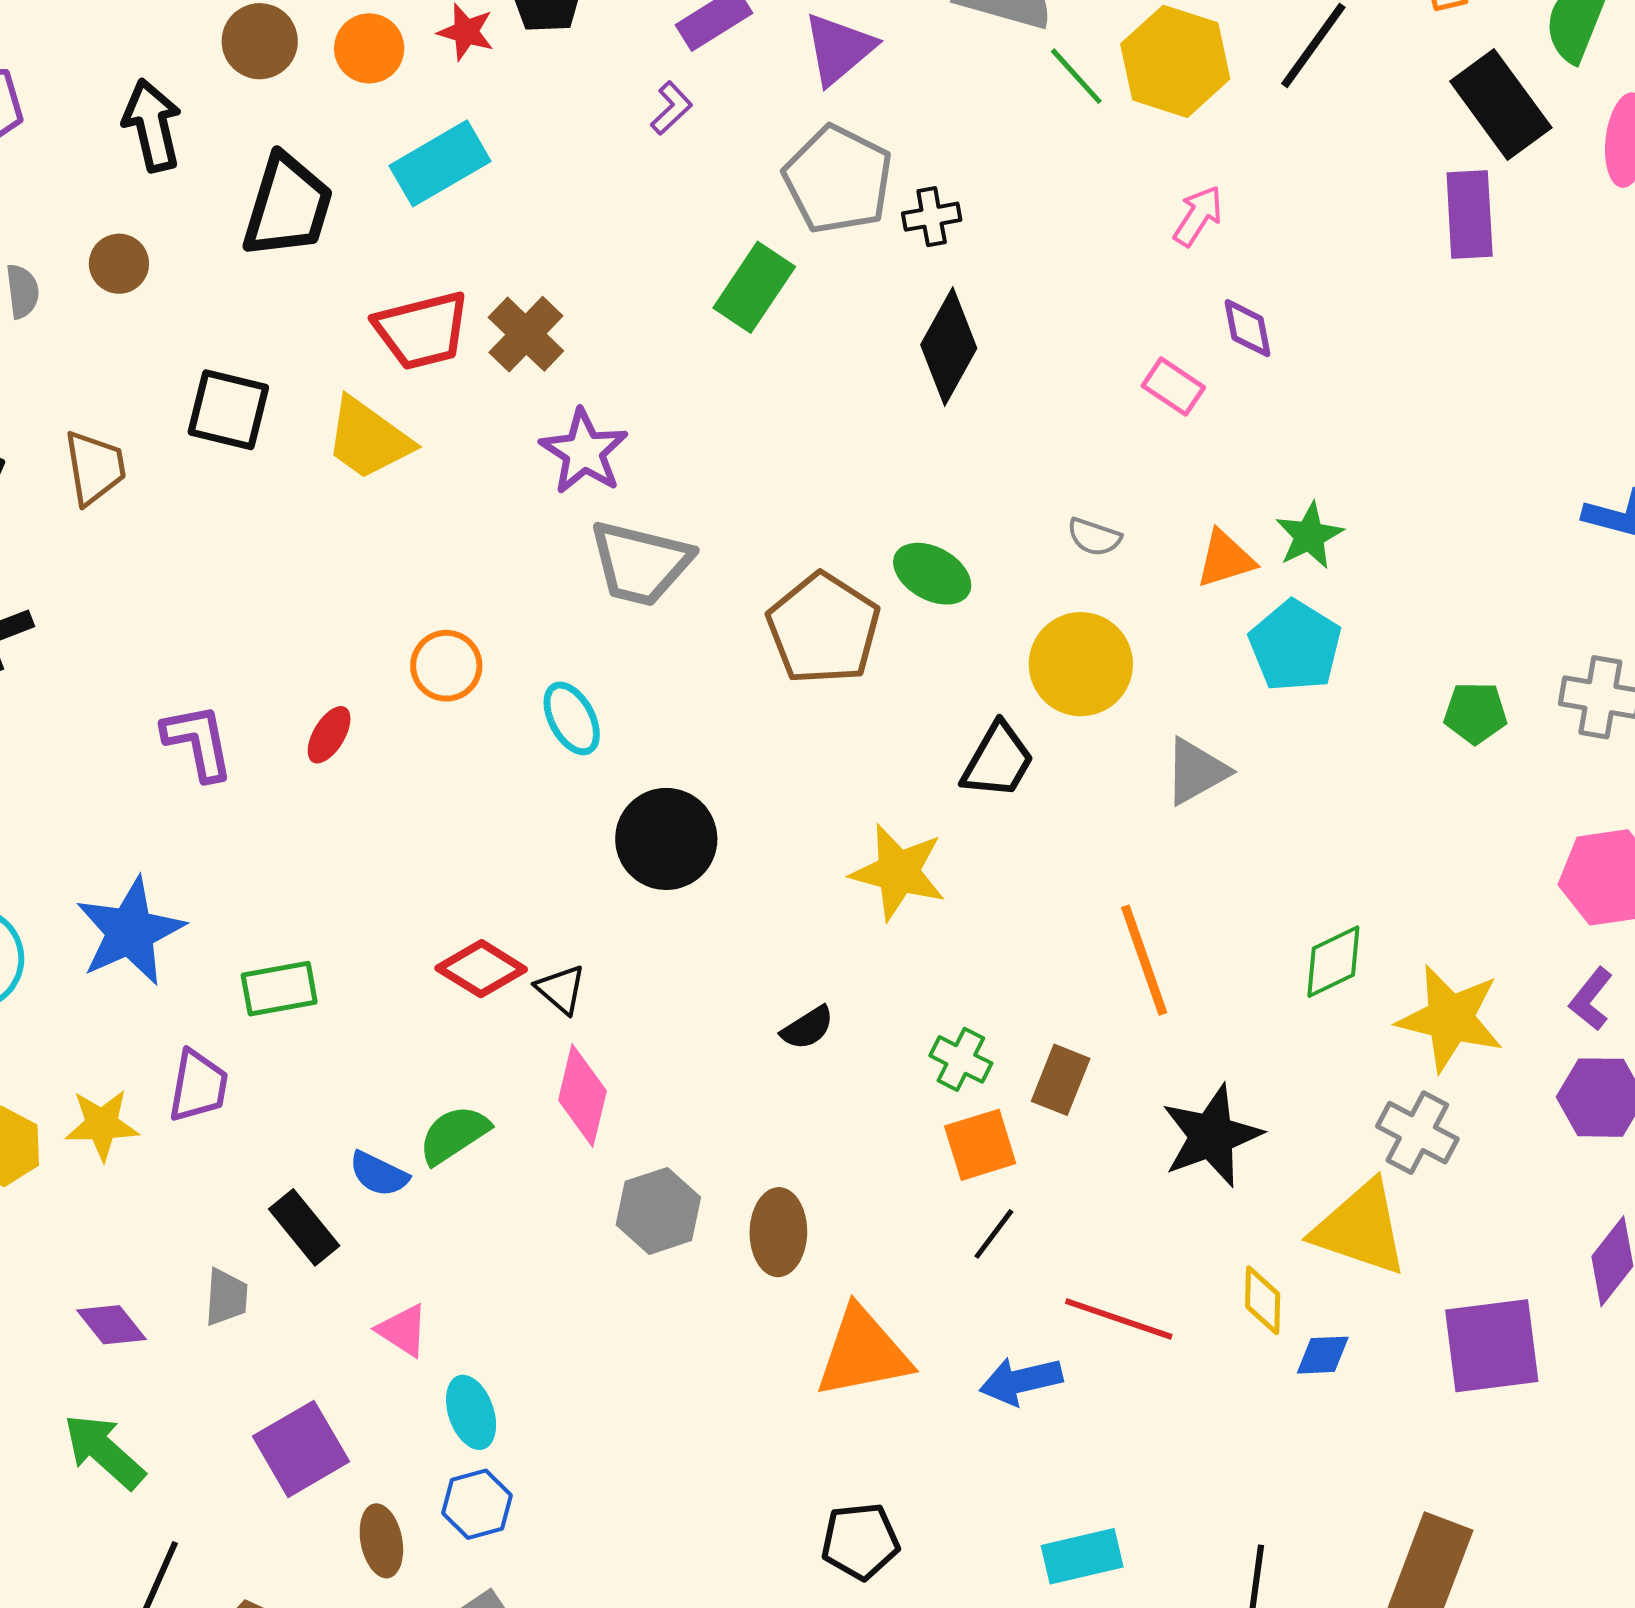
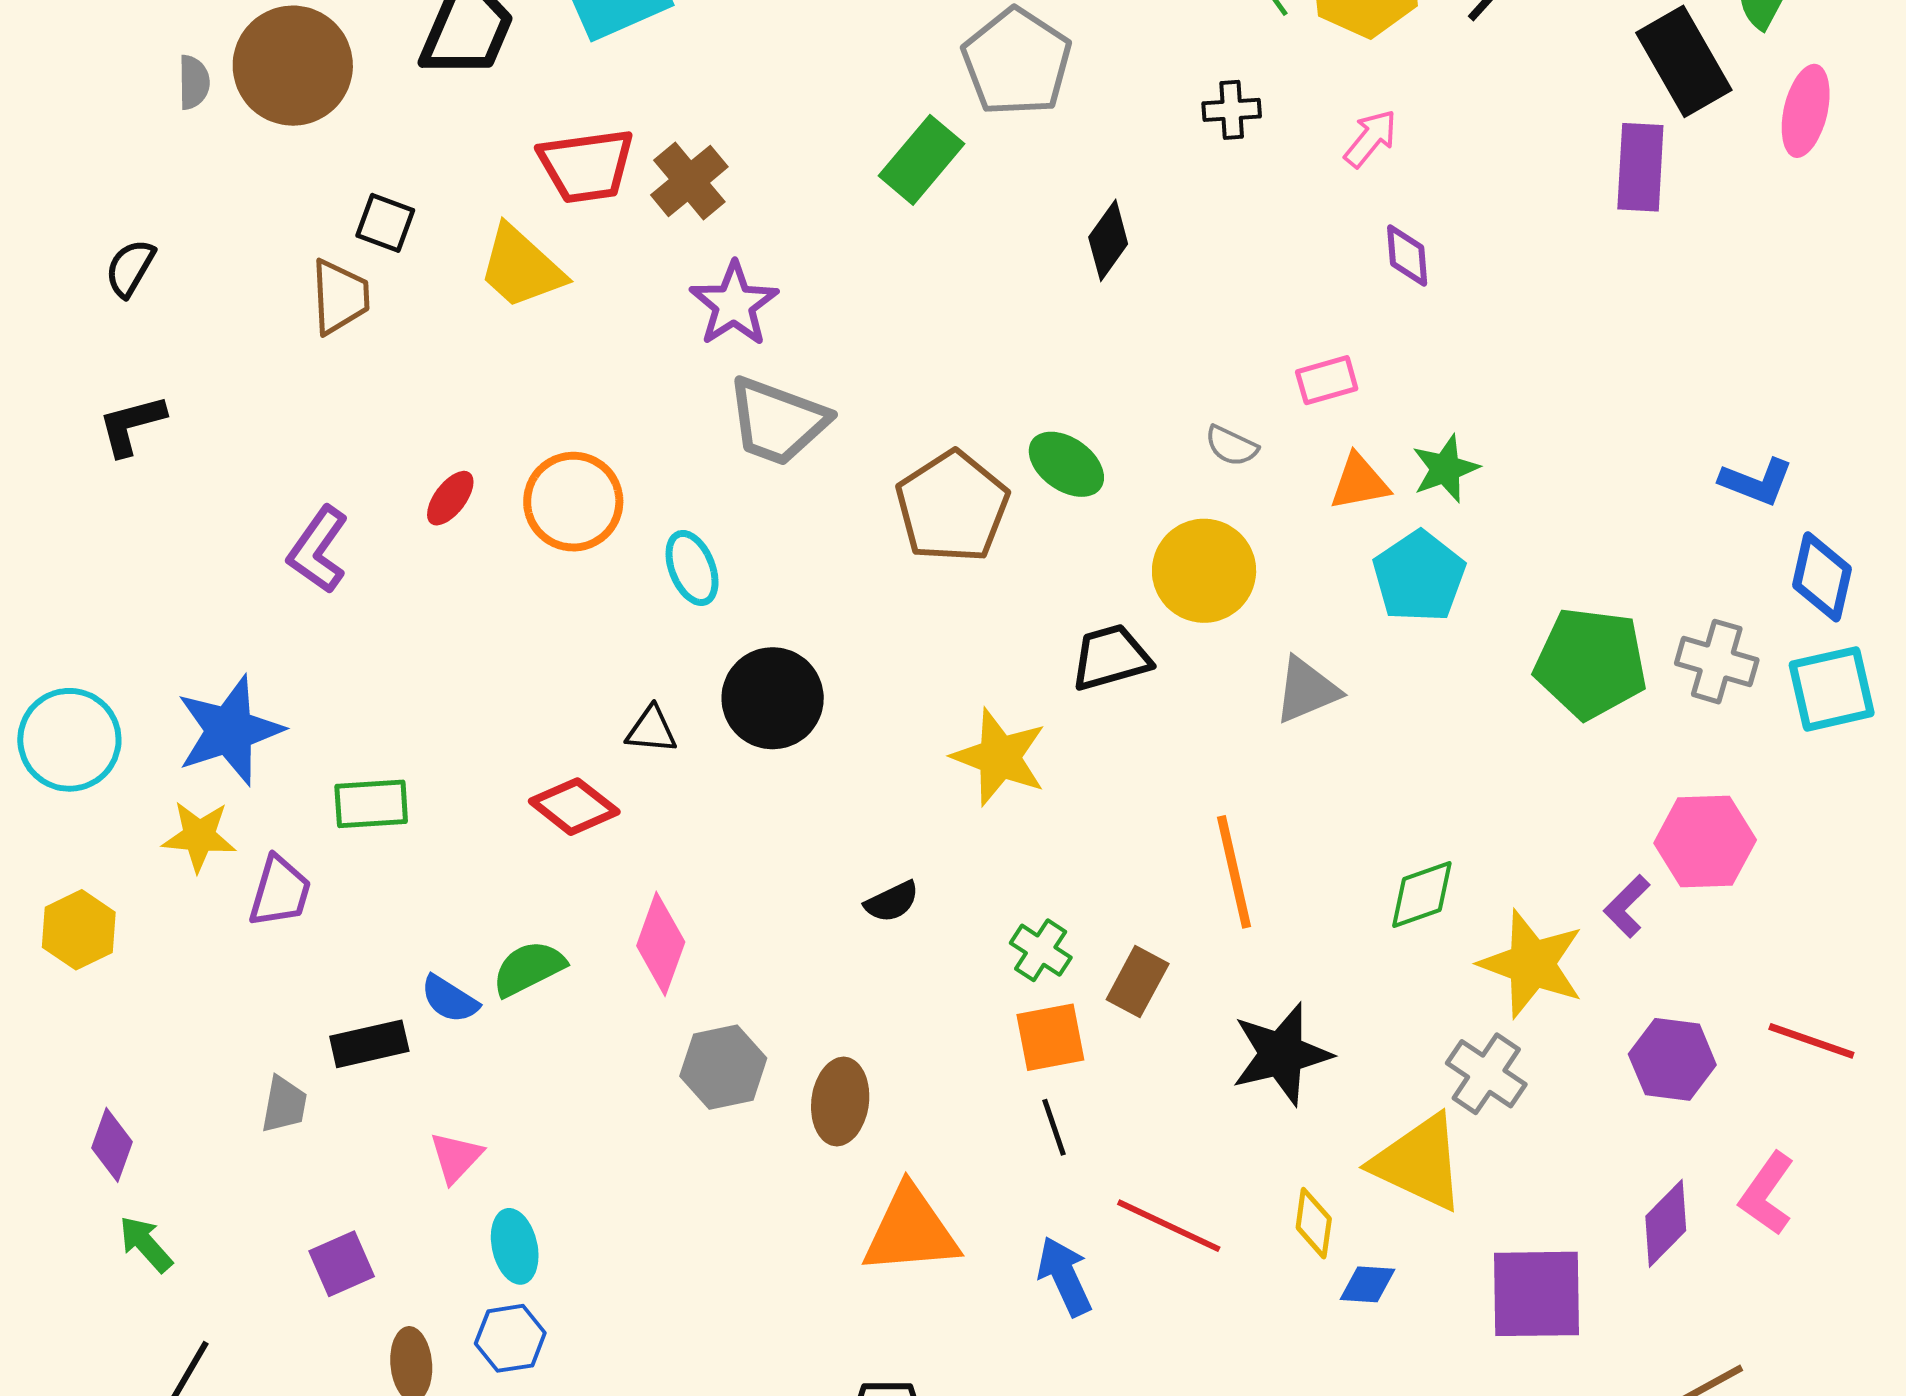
black cross: (932, 217) -> (1232, 110), moved
brown circle: (119, 264) -> (293, 66), size x2.0
black diamond: (949, 347) -> (1108, 240), size x0.7
pink rectangle: (1173, 387) -> (1327, 380), moved, turned -56
black square: (228, 410) -> (385, 223), size x0.7
brown trapezoid: (95, 467) -> (340, 297), moved
orange circle: (446, 666) -> (573, 502), size x1.4
green pentagon: (1475, 713) -> (1591, 663), size x1.8
red ellipse: (329, 735) -> (450, 498), moved
purple L-shape: (198, 742) -> (318, 550), turned -140
black trapezoid: (998, 761) -> (1111, 657), turned -142
black triangle: (561, 989) -> (651, 730), moved, turned -42
purple L-shape: (1591, 999) -> (1627, 906), moved
yellow star: (102, 1125) -> (199, 836), moved
black rectangle: (304, 1227) -> (369, 1044), turned -70
black line: (994, 1234) -> (1054, 1127), turned -62
purple diamond: (111, 1325) -> (112, 1145), moved, turned 52
pink triangle: (403, 1330) -> (456, 1157), turned 34
blue arrow: (1021, 1381) -> (1065, 1276), turned 72
purple square: (301, 1449) -> (342, 1264), size x0.7
green arrow: (104, 1451) -> (146, 1244), size x0.7

